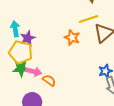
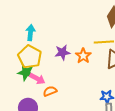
purple star: (28, 38) -> (62, 52), moved
orange semicircle: (49, 80) -> (50, 91), turned -72

